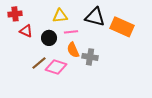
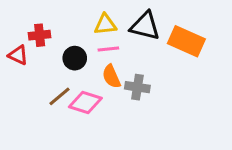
red cross: (15, 14) -> (40, 35), moved
yellow triangle: (60, 16) -> (105, 24), moved
red triangle: (26, 31) -> (18, 55), moved

